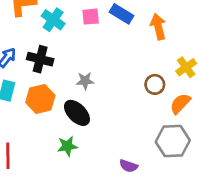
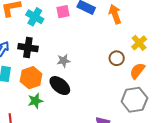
green star: (67, 146) -> (35, 101), moved

